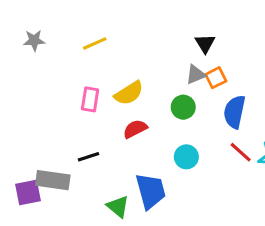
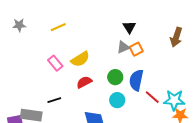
pink rectangle: (90, 99) -> (55, 63), turned -49
green circle: (183, 107) -> (115, 77), moved
blue semicircle: (234, 112) -> (136, 80), moved

